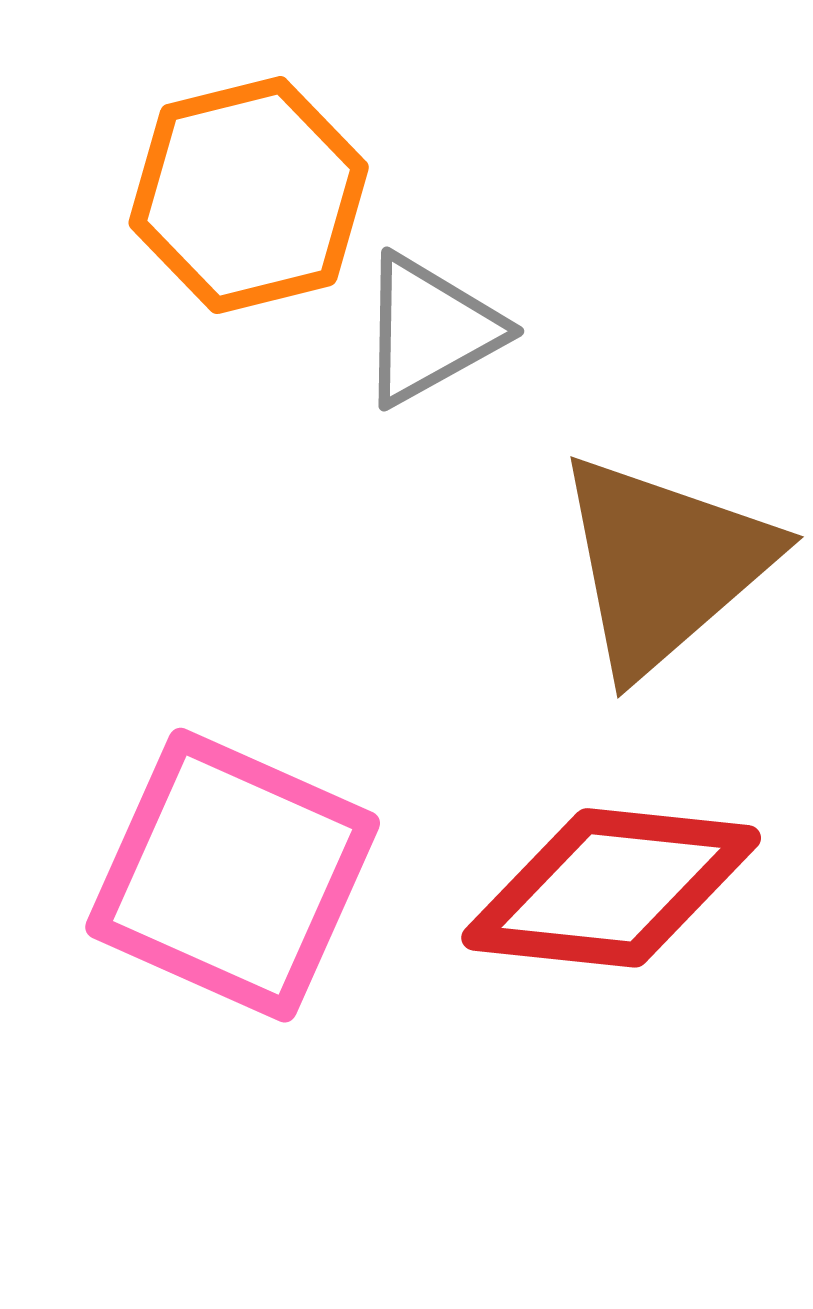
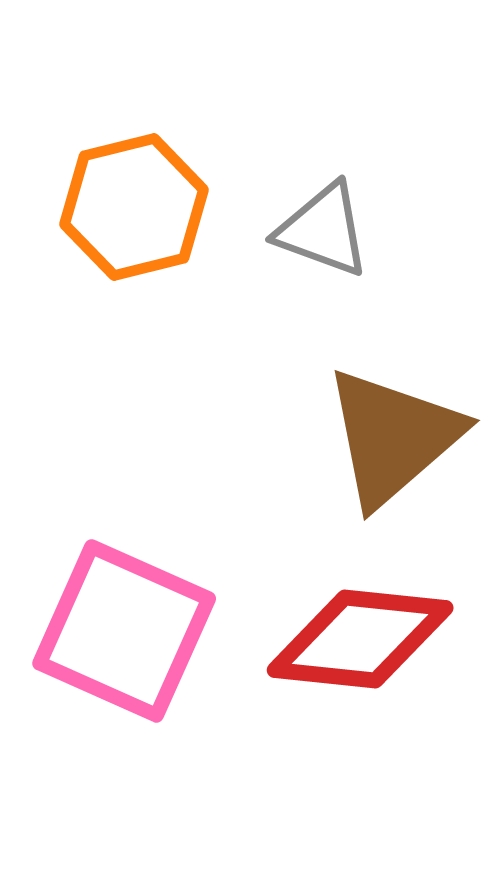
gray triangle: (430, 330) -> (323, 230), moved, turned 49

